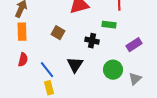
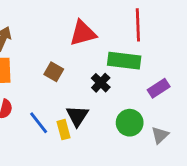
green rectangle: (109, 25) -> (124, 61), size x1.6
black cross: (92, 41) -> (101, 83), turned 32
yellow rectangle: (49, 88) -> (63, 130), moved

